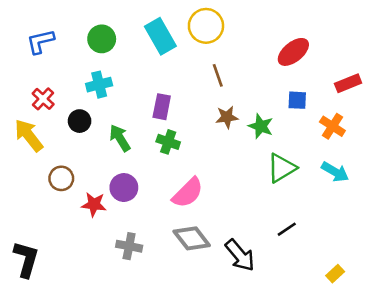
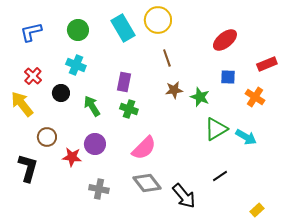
cyan cross: (99, 85) -> (76, 65), turned 36
cyan arrow: (335, 172) -> (246, 137), moved
black L-shape: (26, 259) -> (28, 168), moved

